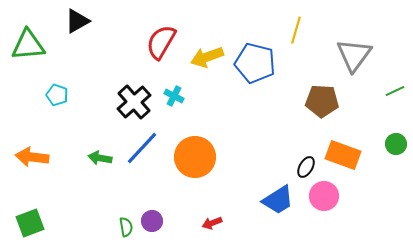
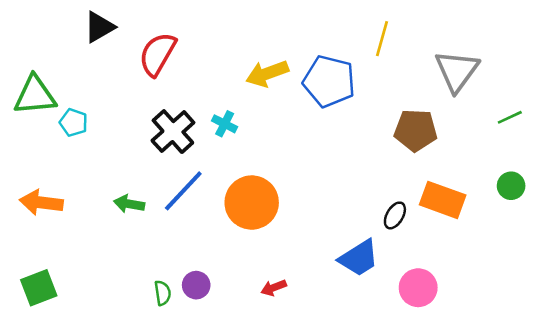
red semicircle: (161, 42) -> (157, 54), moved
green triangle: (28, 45) -> (35, 95), moved
pink circle: (324, 196) -> (418, 288), moved

